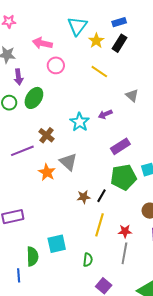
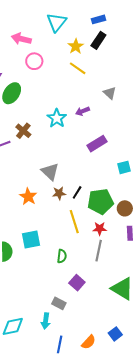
yellow star: (96, 41) -> (76, 46), moved
gray triangle: (68, 162) -> (50, 172), moved
orange star: (47, 172) -> (28, 197), moved
green pentagon: (123, 177) -> (100, 201), moved
yellow line: (100, 225) -> (74, 222), turned -35

